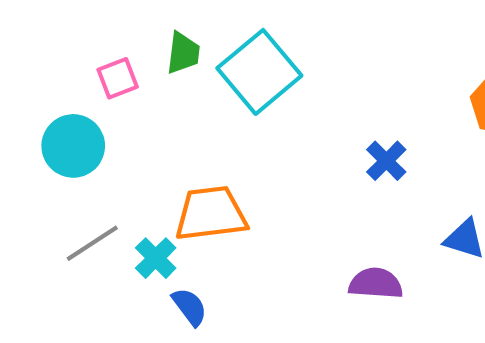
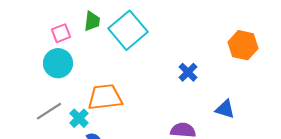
cyan circle: (73, 146) -> (58, 63), moved

